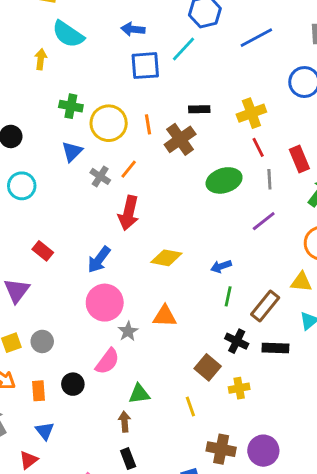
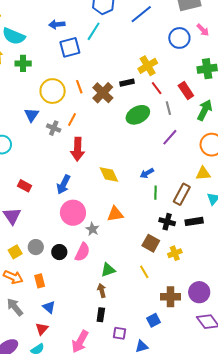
green cross: (71, 106) -> (23, 63), moved
black rectangle: (199, 109) -> (127, 83), moved
yellow diamond: (166, 258) -> (109, 175), turned 65
black circle: (73, 384) -> (59, 252), moved
black rectangle: (128, 459) -> (101, 315), moved, turned 40

